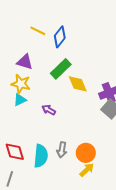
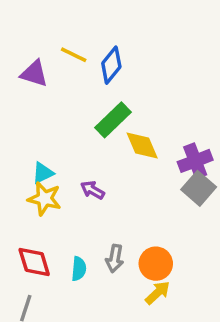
purple triangle: (25, 62) -> (34, 74), moved
yellow star: (21, 84) -> (45, 199), moved
cyan semicircle: (41, 156) -> (79, 269), size x0.6

